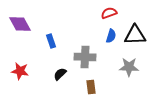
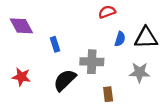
red semicircle: (109, 13) -> (107, 12), moved
black semicircle: (60, 74) -> (65, 80), size x1.6
brown rectangle: (91, 87) -> (108, 94), moved

